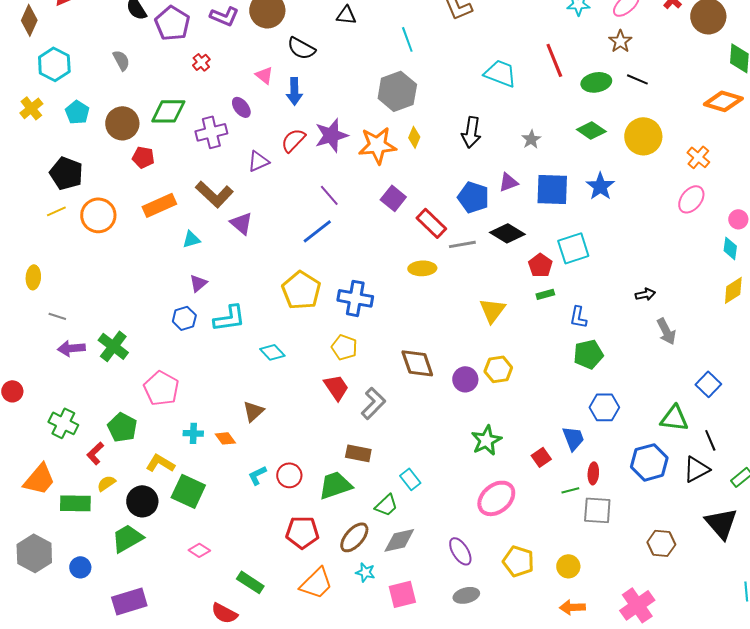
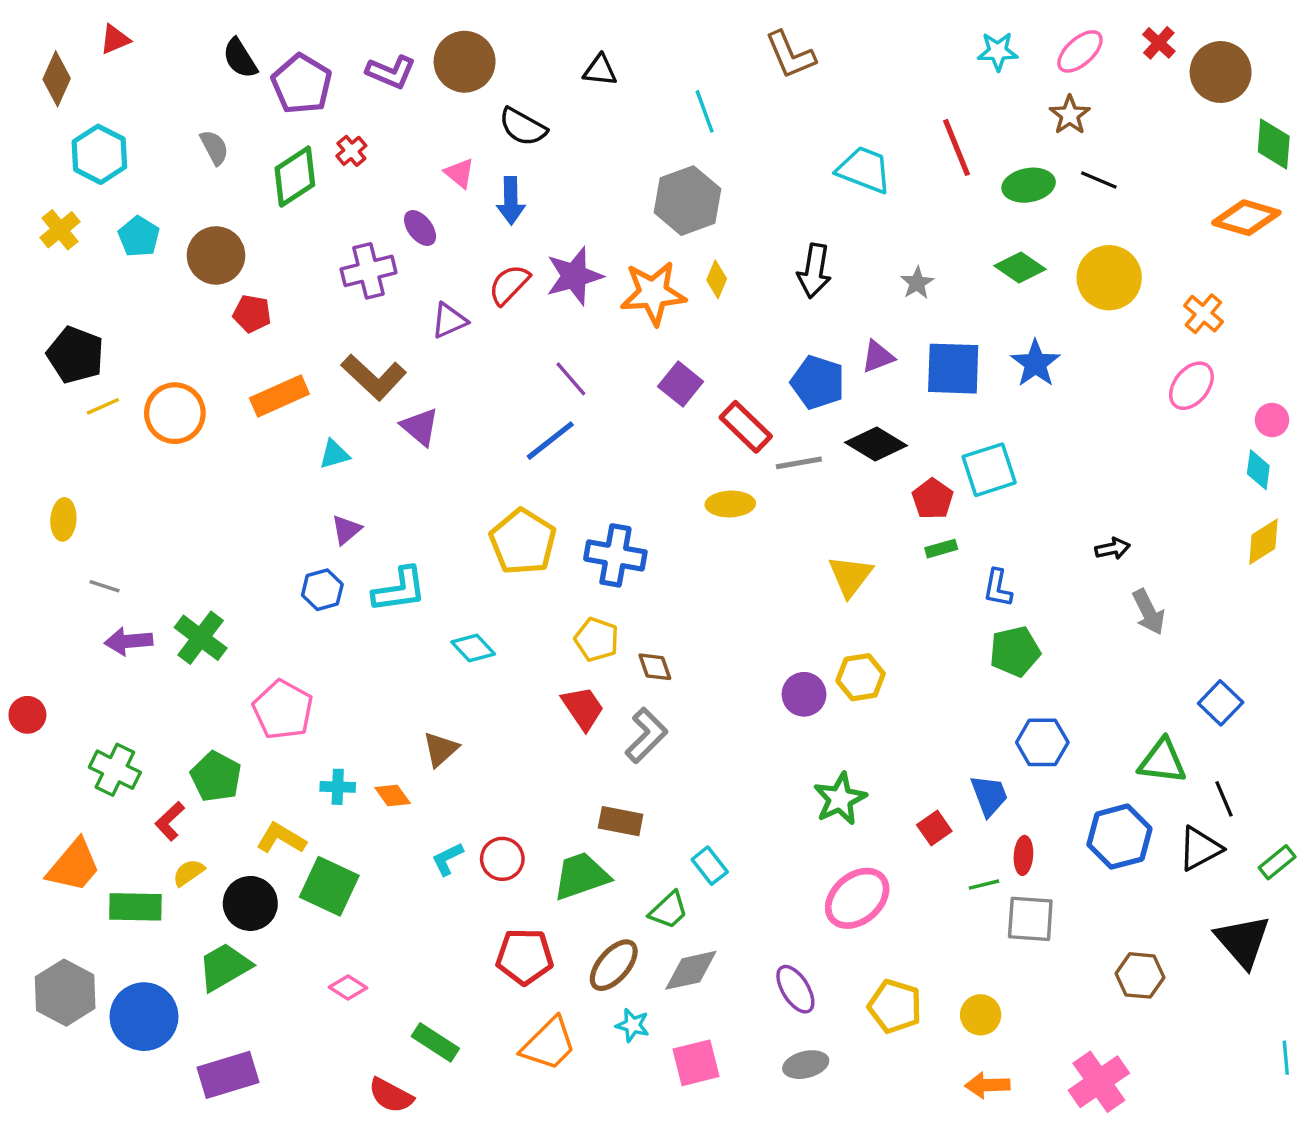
green diamond: (168, 111) -> (295, 177), moved, turned -33
black pentagon: (66, 173) -> (75, 355), moved
brown diamond: (417, 363) -> (655, 667), moved, size x0.6
blue circle: (80, 567) -> (144, 1017), size x1.8

